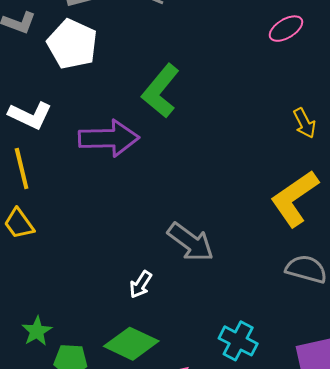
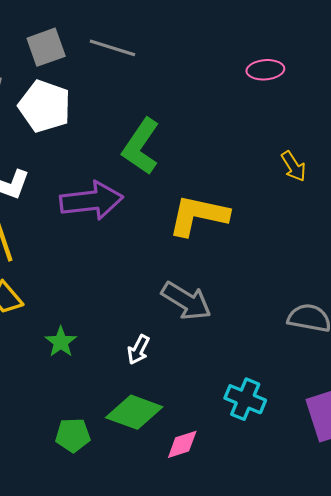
pink ellipse: (286, 29) -> (265, 70), turned 32
yellow L-shape: (294, 198) -> (198, 215), moved, turned 52
green star: (37, 331) -> (61, 342), moved

